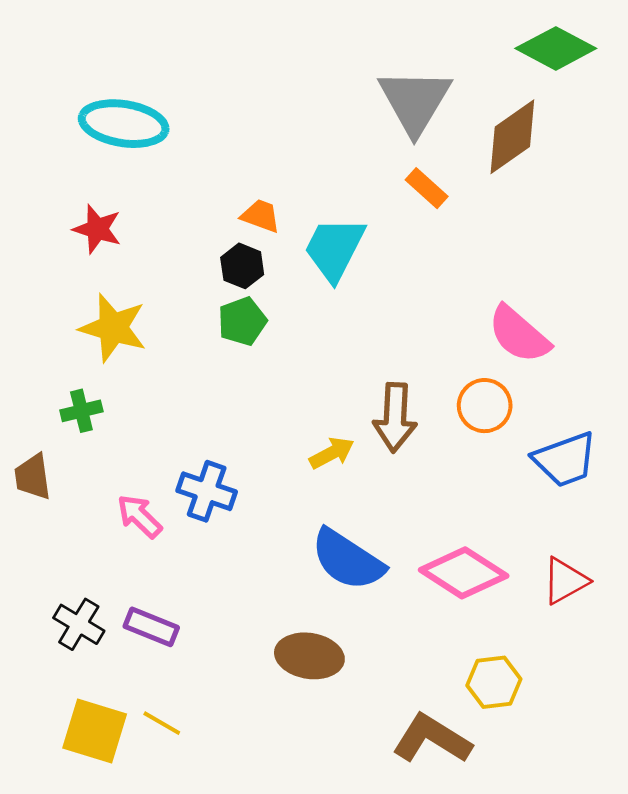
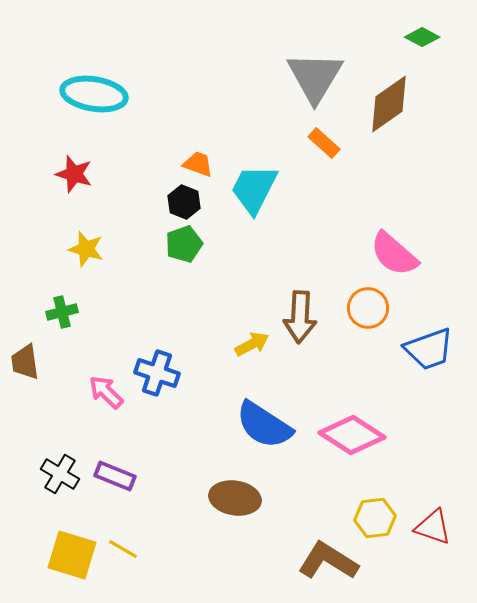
green diamond: (556, 48) -> (422, 37), size x0.6
yellow star: (113, 328) -> (86, 249), size x0.7
red triangle: (565, 581) -> (433, 527), moved, turned 48

